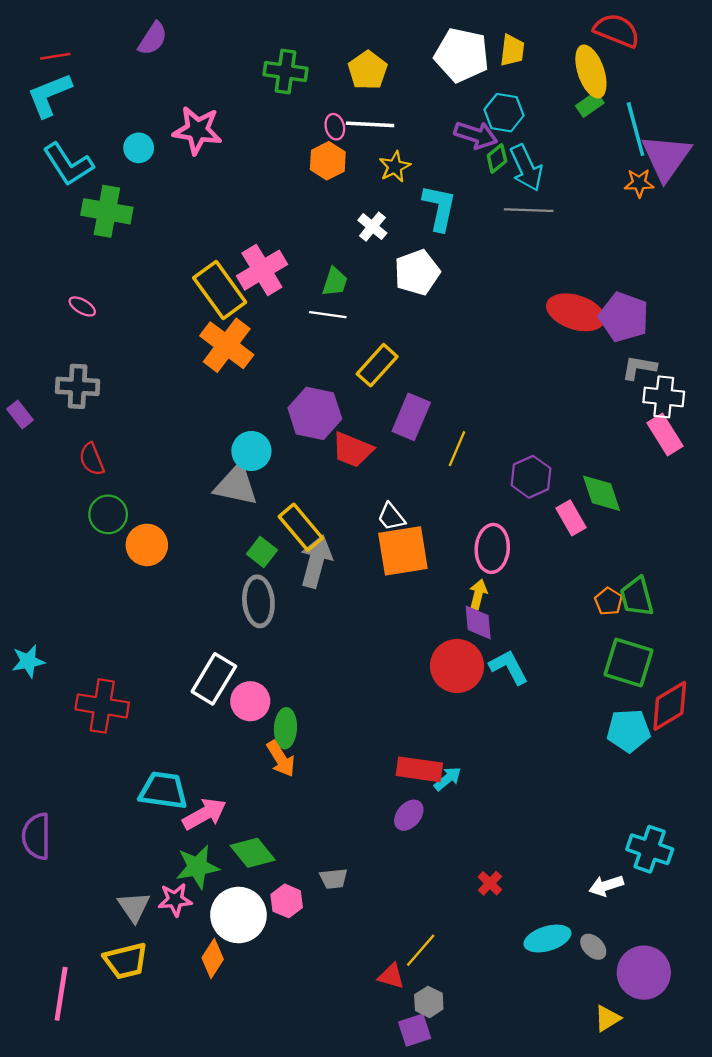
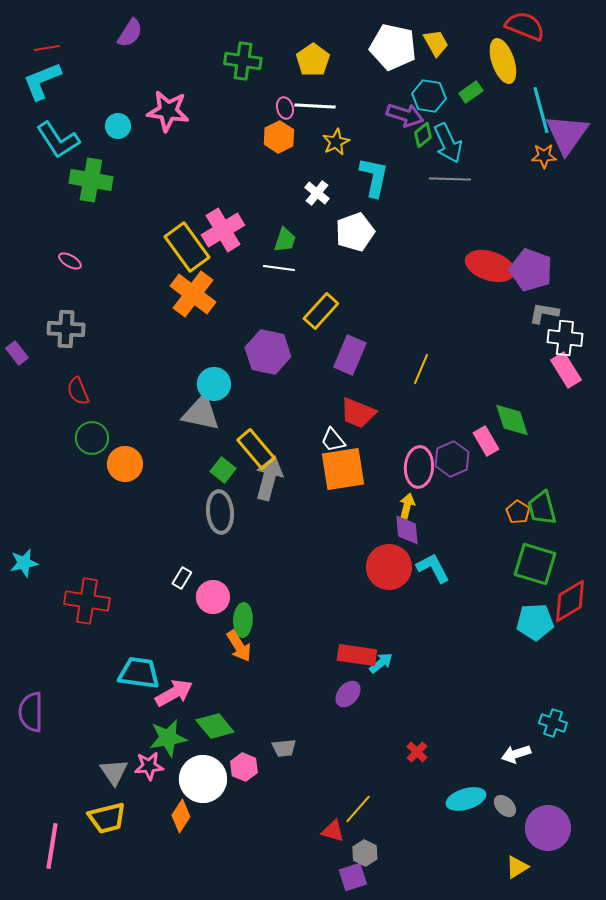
yellow trapezoid: (512, 50) -> (436, 43), turned -36
green rectangle: (590, 104) -> (471, 92), moved
yellow line: (457, 449) -> (421, 369), moved
red trapezoid: (352, 450) -> (358, 413), moved
purple hexagon: (531, 477) -> (452, 459), moved
white rectangle: (214, 679) -> (182, 578), size x0.5
cyan cross: (650, 849) -> (553, 723), size x0.7

